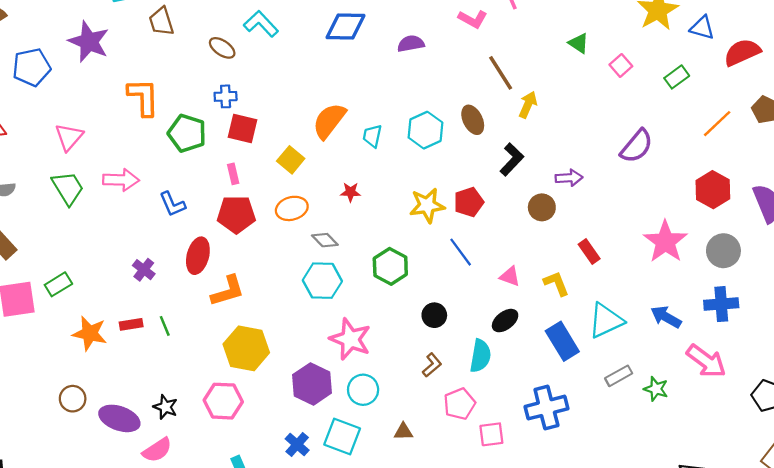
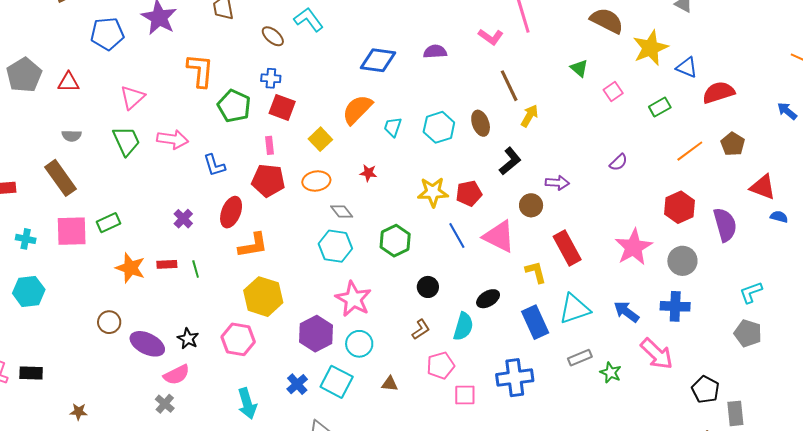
blue diamond: (346, 27) -> (378, 60), moved
purple semicircle: (637, 146) -> (618, 162), size x0.6
red rectangle: (589, 251) -> (567, 248), size x1.6
pink triangle: (510, 276) -> (499, 236), moved, size x1.8

